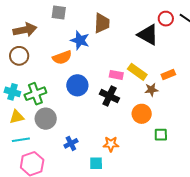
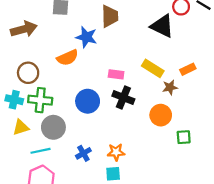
brown circle: (19, 56) -> (28, 73), moved
pink rectangle: (116, 75) -> (116, 74), moved
blue circle: (77, 85) -> (88, 101), moved
green cross: (35, 94) -> (40, 100), turned 30
cyan line: (21, 140) -> (40, 151), moved
orange star: (111, 144) -> (116, 152), moved

